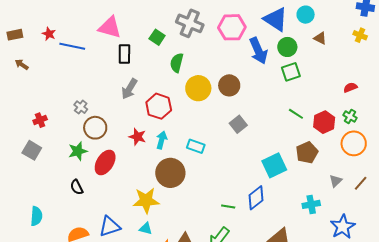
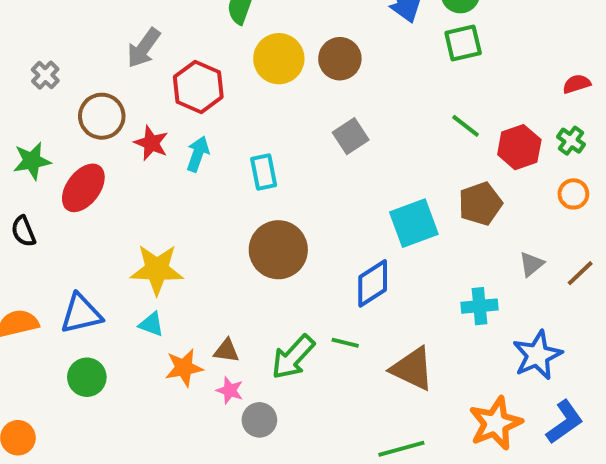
brown circle: (95, 128) -> (102, 116), moved
orange circle: (354, 143) -> (573, 194), size x0.6
cyan rectangle: (196, 146) -> (264, 172), turned 54
brown circle: (170, 173) -> (278, 250), moved
green line: (228, 206) -> (345, 343), moved

